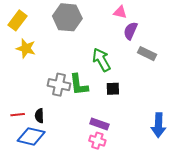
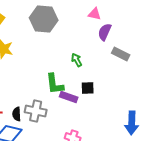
green arrow: (102, 60) -> (77, 60), size x0.6
gray cross: (59, 85) -> (36, 111), moved
purple rectangle: (99, 124) -> (69, 97), moved

